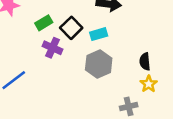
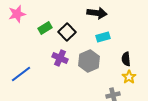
cyan rectangle: (99, 34) -> (103, 37), moved
purple cross: (52, 48) -> (60, 58), moved

